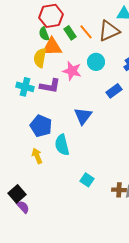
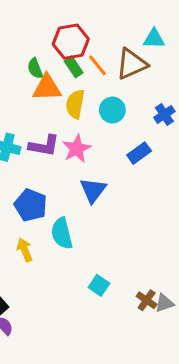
red hexagon: (51, 16) -> (71, 42), moved
yellow semicircle: (40, 58) -> (75, 104), moved
pink star: (72, 71) -> (77, 149), moved, turned 30
brown cross: (119, 190) -> (147, 300), turned 32

